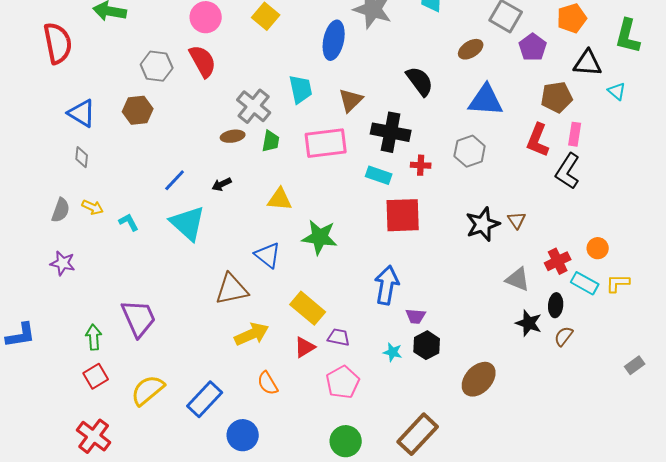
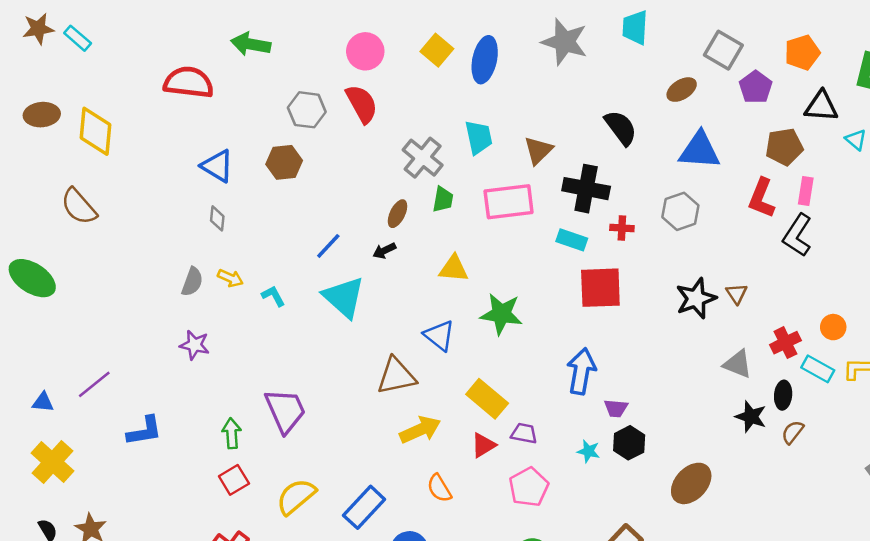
blue ellipse: (334, 40) -> (485, 60), moved
red semicircle: (58, 43) -> (189, 82), turned -72
brown ellipse: (233, 136) -> (398, 214), moved, turned -55

